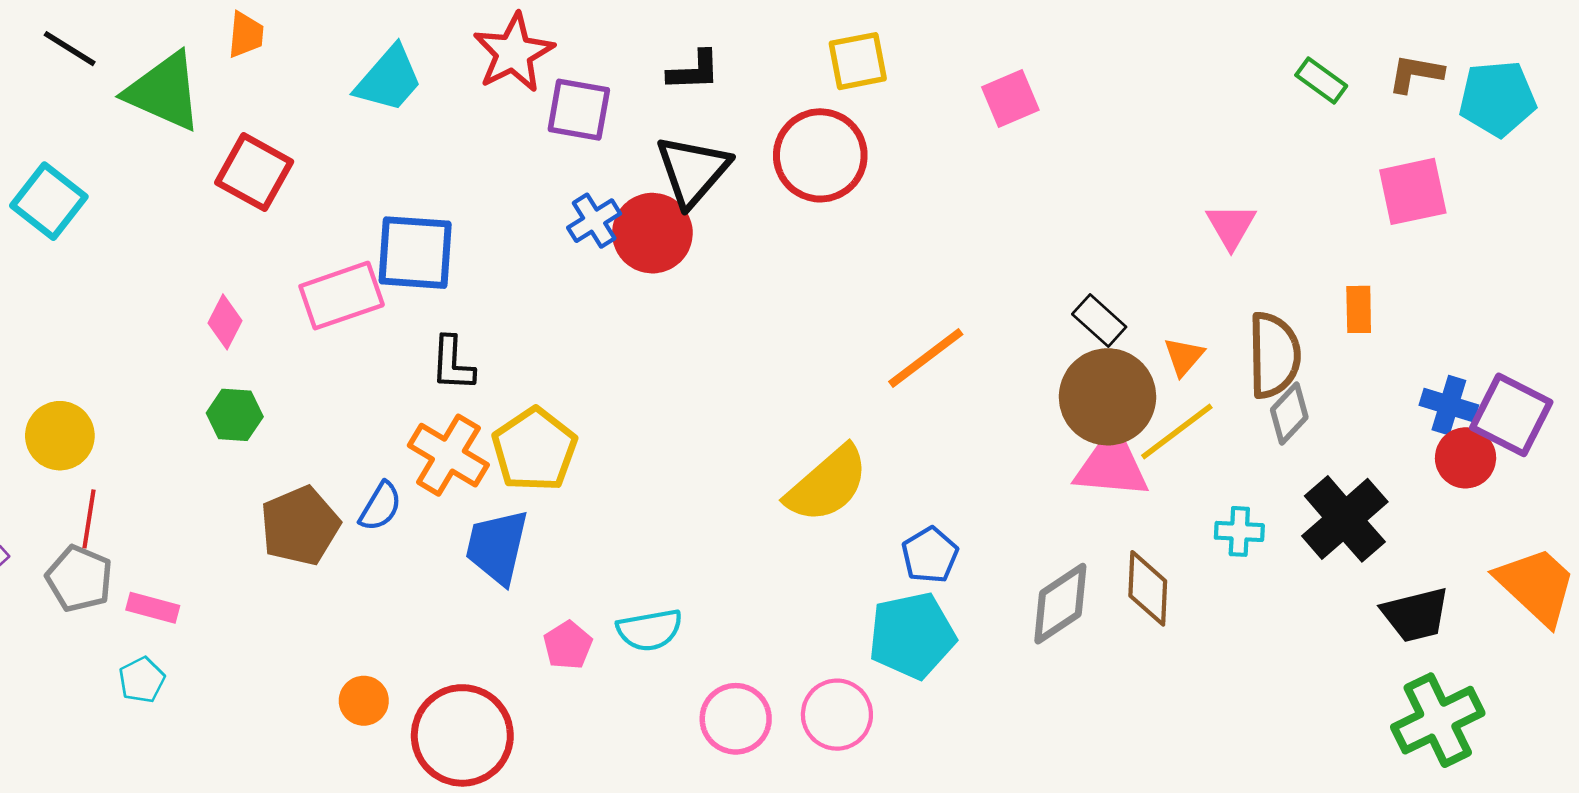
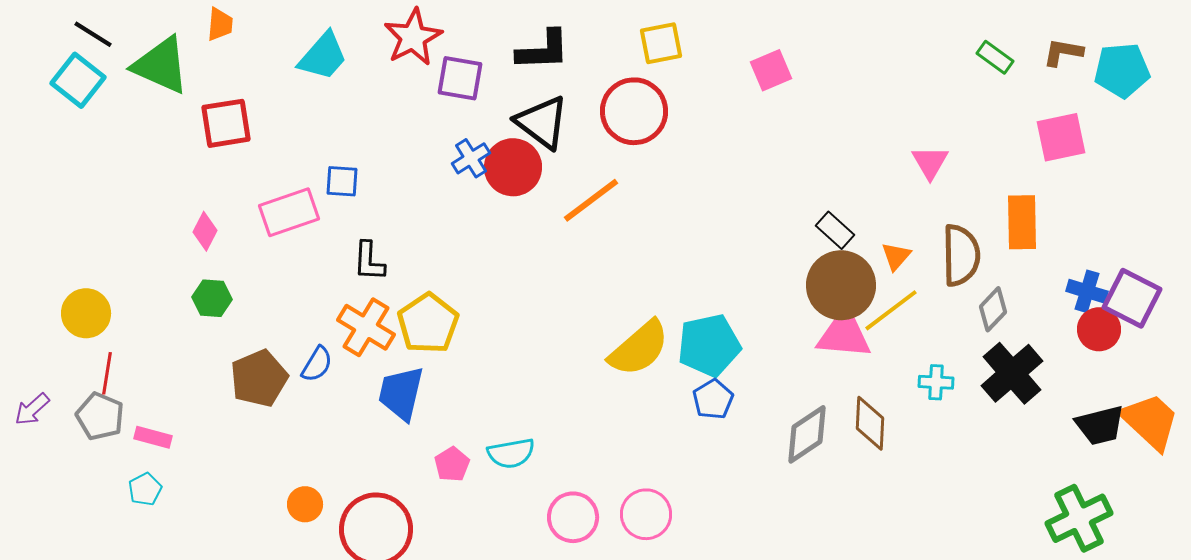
black L-shape: (694, 71) -> (543, 50), size x1.4
black triangle: (693, 171) -> (542, 122), turned -34
red square: (254, 172) -> (226, 123), turned -38
cyan square: (49, 201) -> (78, 80), moved
blue square: (415, 253) -> (342, 181), size x0.6
orange rectangle: (1359, 309) -> (1022, 222), size x1.6
orange line: (926, 358) -> (591, 200), moved
gray diamond: (1289, 413) -> (993, 309), moved
black trapezoid: (1416, 615) -> (1100, 425), moved
cyan pentagon: (912, 636) -> (709, 345), moved

